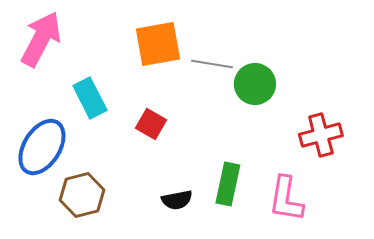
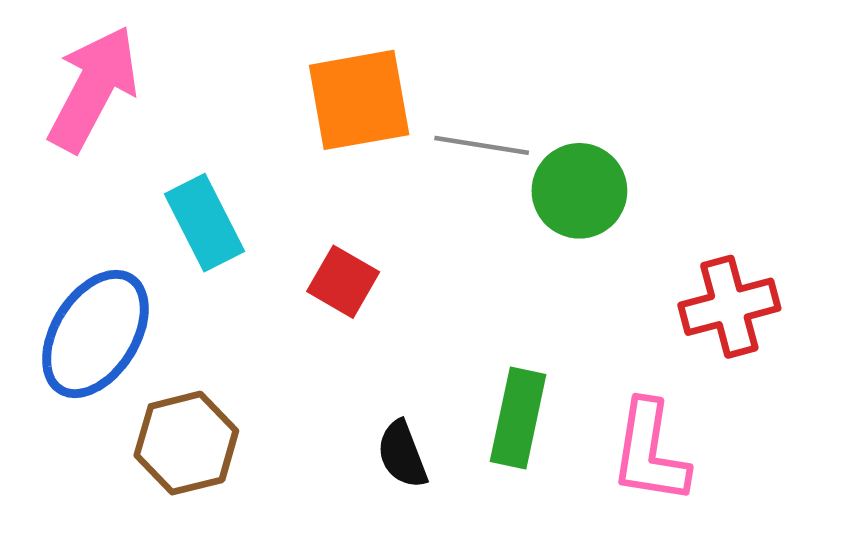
black semicircle: (177, 200) -> (402, 454), turned 80

